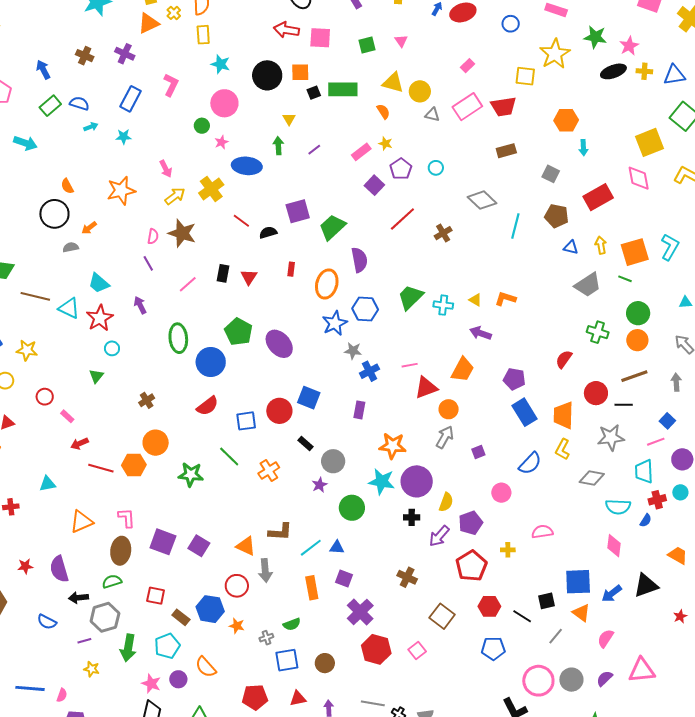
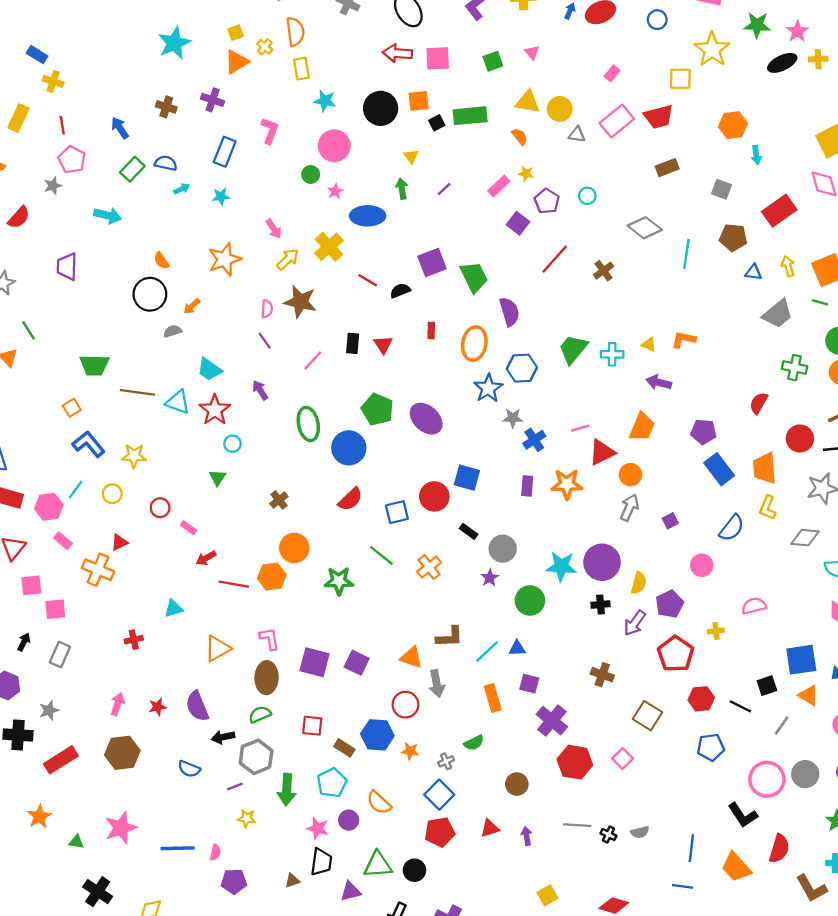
green trapezoid: (332, 227) -> (474, 277), turned 112
orange star: (393, 446) -> (567, 484), moved
blue square: (287, 660) -> (439, 795), moved, turned -30

